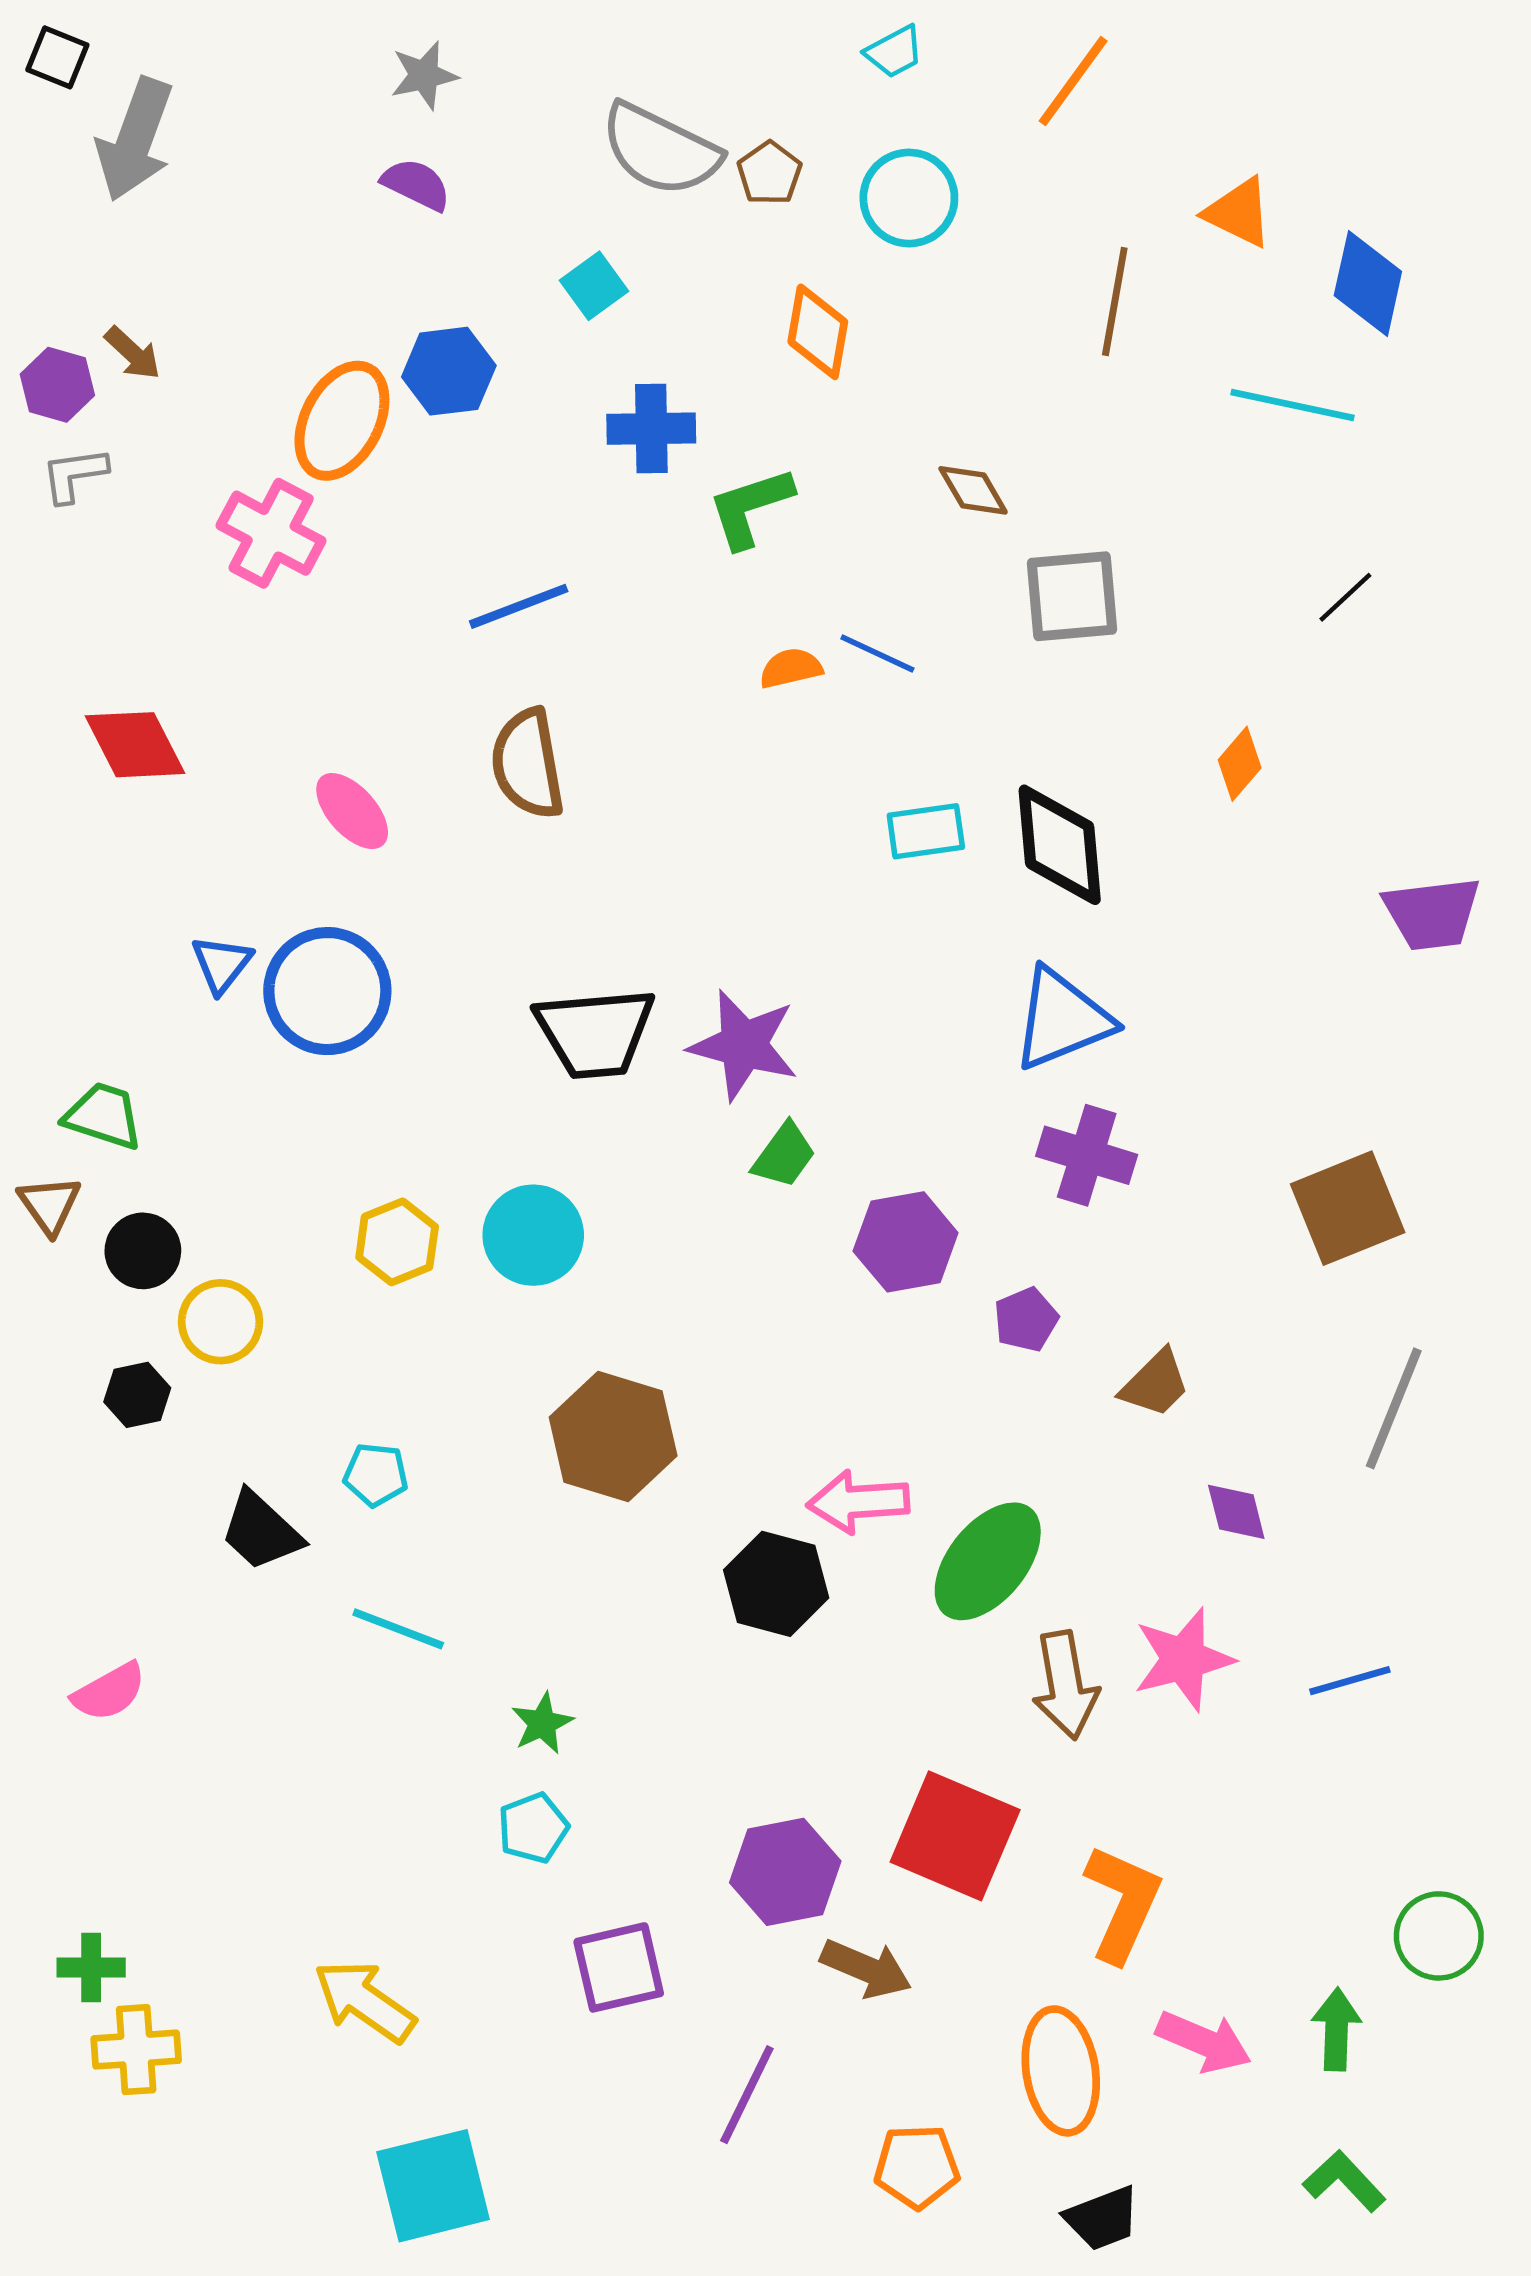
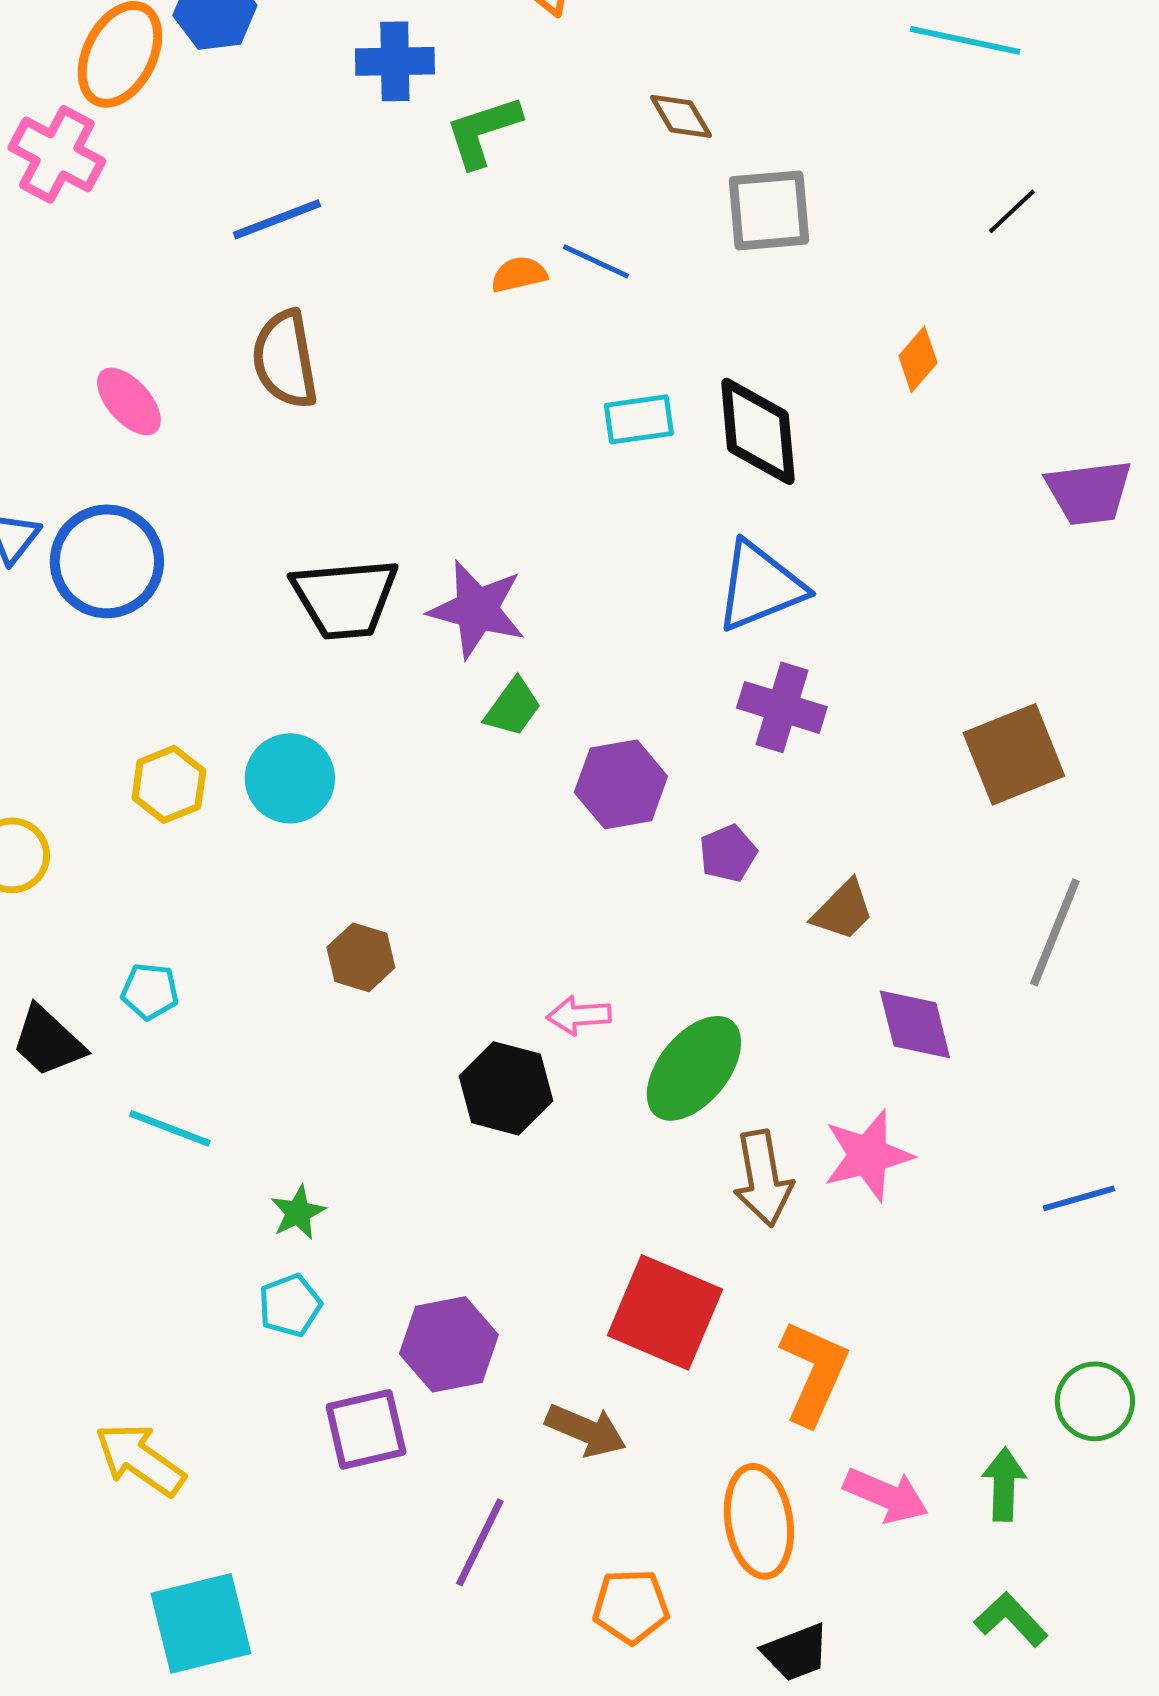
brown hexagon: (613, 1436) -> (361, 957), size x0.6
pink arrow: (858, 1502) -> (579, 1015), size x0.7
purple diamond: (1236, 1512) -> (915, 1024), size x1.4
blue line: (1350, 1681) -> (1079, 1198), moved
purple hexagon: (785, 1872) -> (449, 1344), moved

